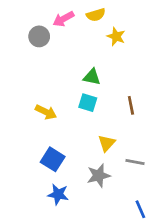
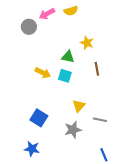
yellow star: (116, 36) -> (87, 43), moved
brown line: (131, 105) -> (97, 69), moved
yellow arrow: (46, 112) -> (43, 73), moved
blue star: (58, 194) -> (32, 149), moved

